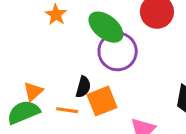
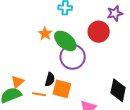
orange star: (56, 15) -> (45, 34), moved
orange square: (102, 101) -> (62, 89), turned 36

